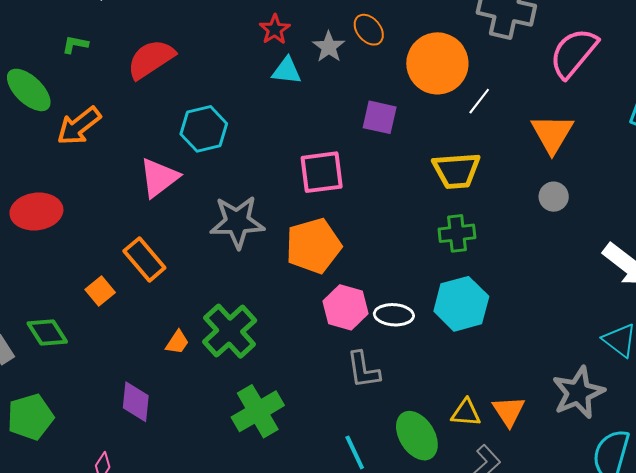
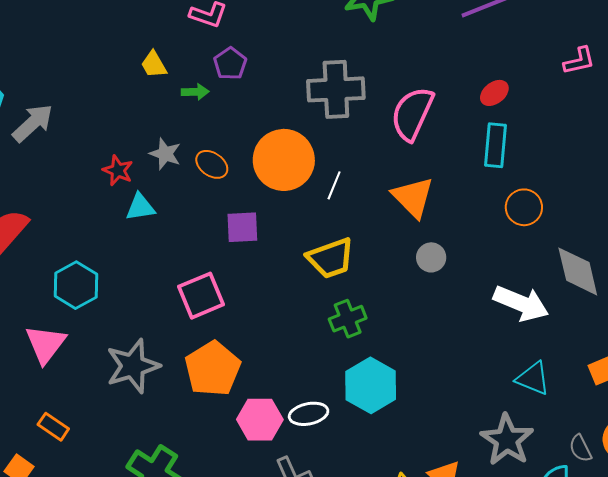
orange ellipse: (369, 30) -> (212, 164), moved
gray star: (329, 47) -> (165, 154), moved
orange rectangle: (144, 259) -> (53, 427), size x0.7

